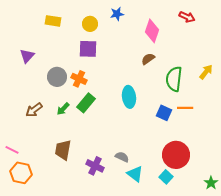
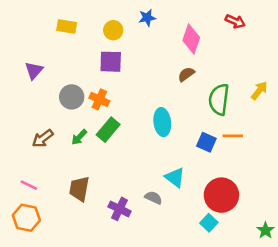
pink line: (12, 150) -> (29, 185), moved
cyan triangle: (135, 174) -> (175, 177), moved

